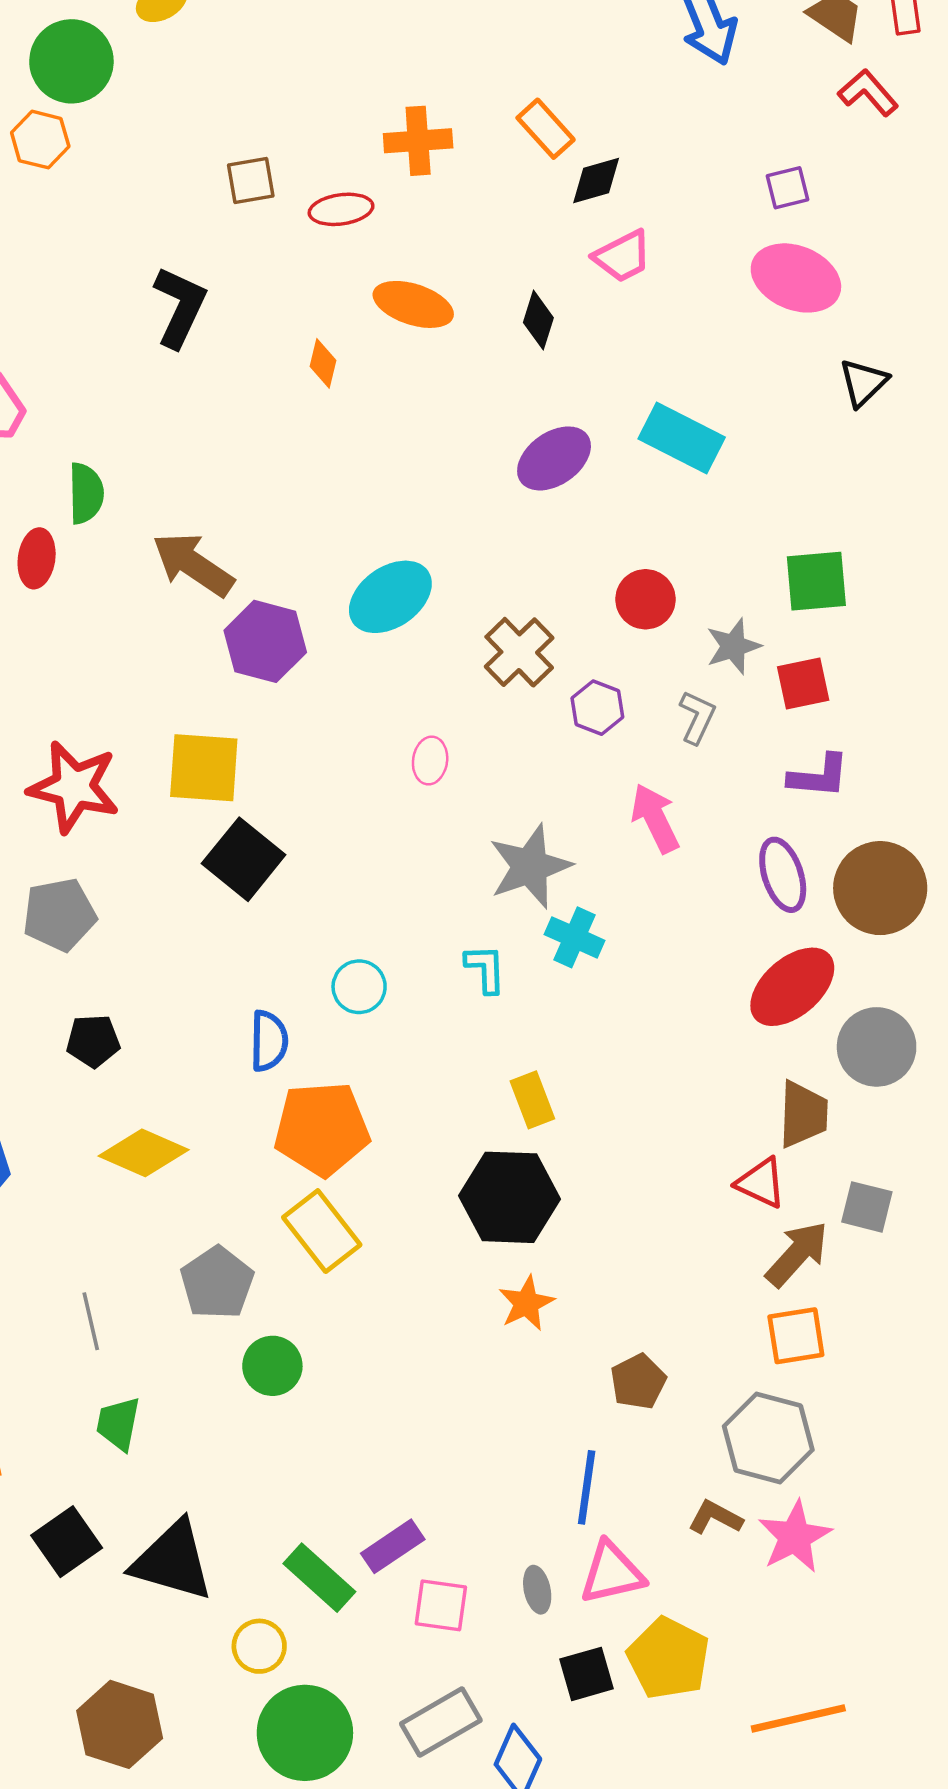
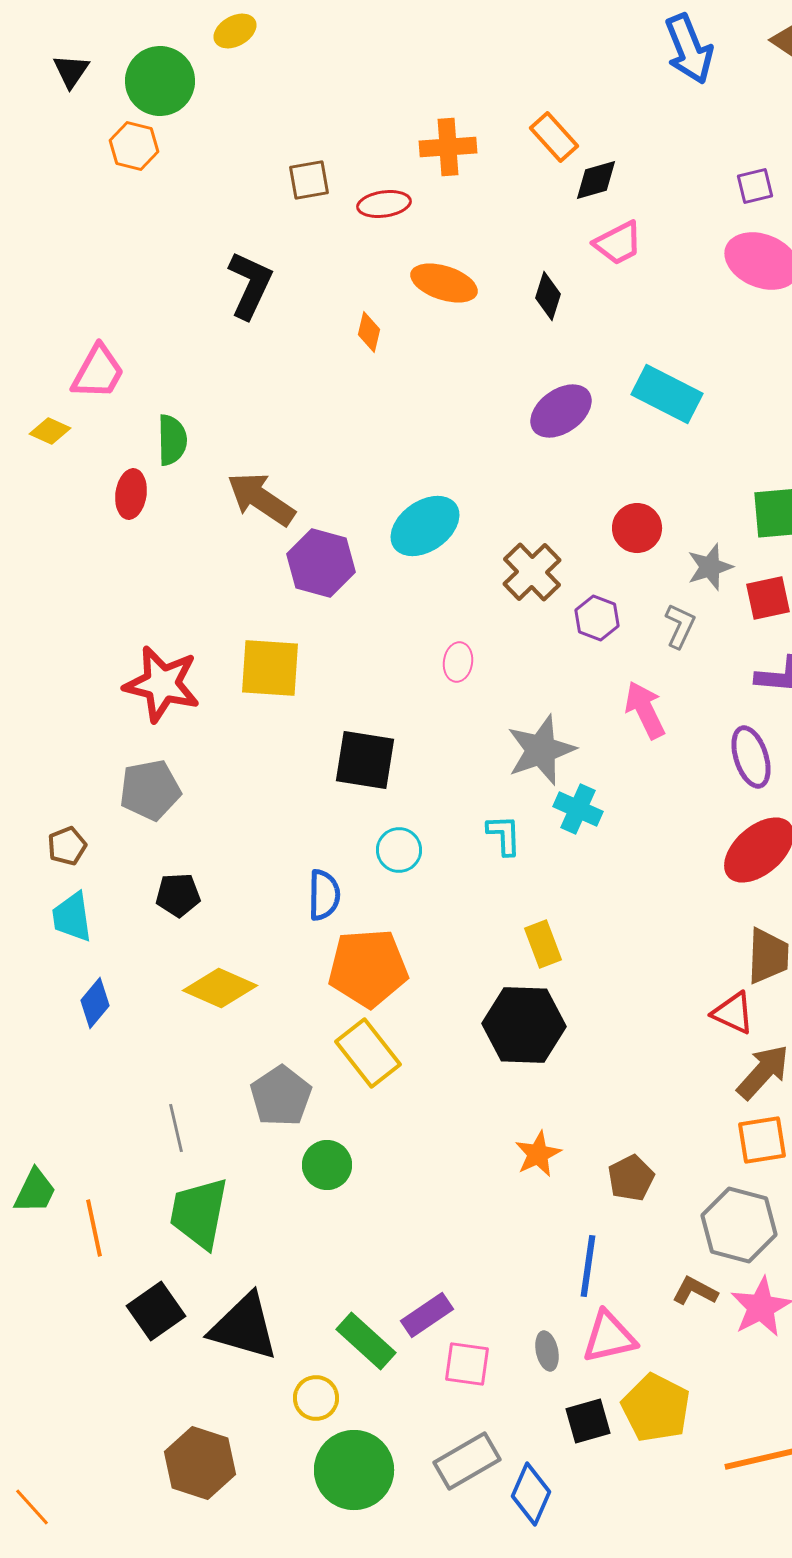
black square: (244, 859) -> (365, 760), moved, turned -30
orange star: (526, 1303) -> (538, 1154), moved
green trapezoid: (118, 1424) -> (199, 1213), size x1.6

